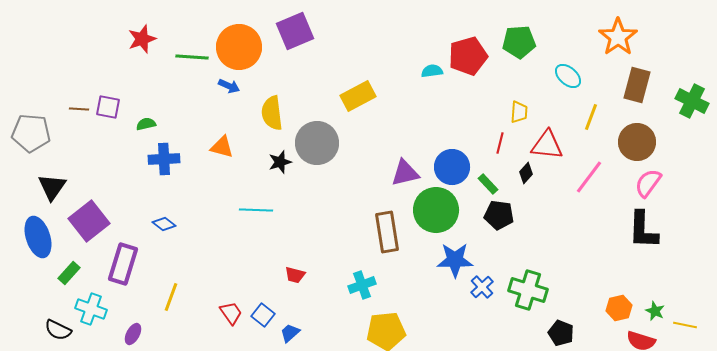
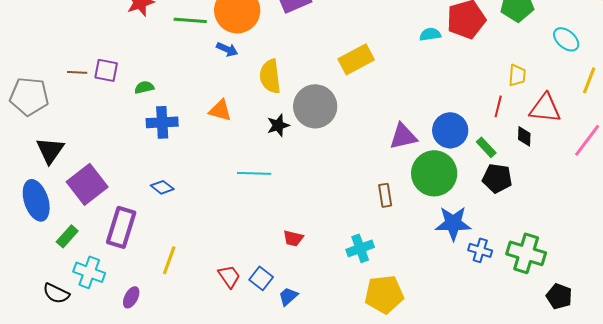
black diamond: (526, 173) -> (524, 136), turned -40
brown rectangle: (387, 232) -> (385, 195), size x0.6
blue cross: (482, 287) -> (480, 250), turned -30

